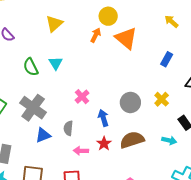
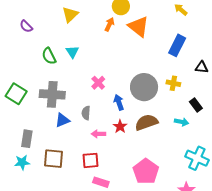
blue rectangle: (167, 59) -> (177, 45), size x1.5
yellow cross: (162, 99) -> (173, 83), turned -32
gray circle: (130, 102) -> (144, 87), size x1.4
gray cross: (33, 108) -> (52, 94), turned -30

